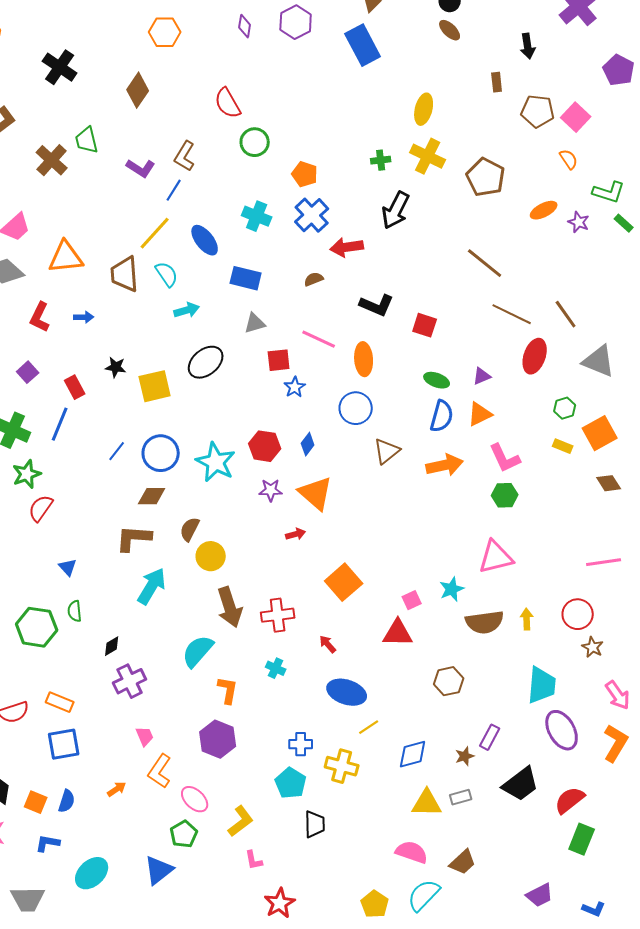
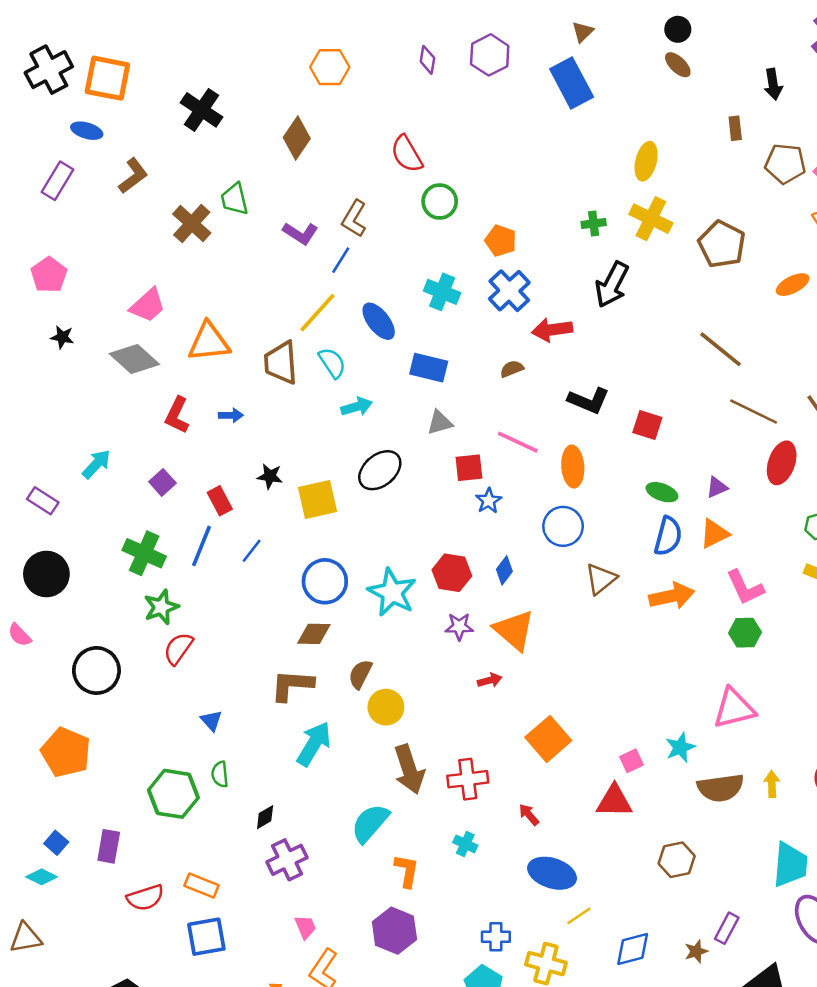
blue line: (117, 451) -> (252, 551), moved

